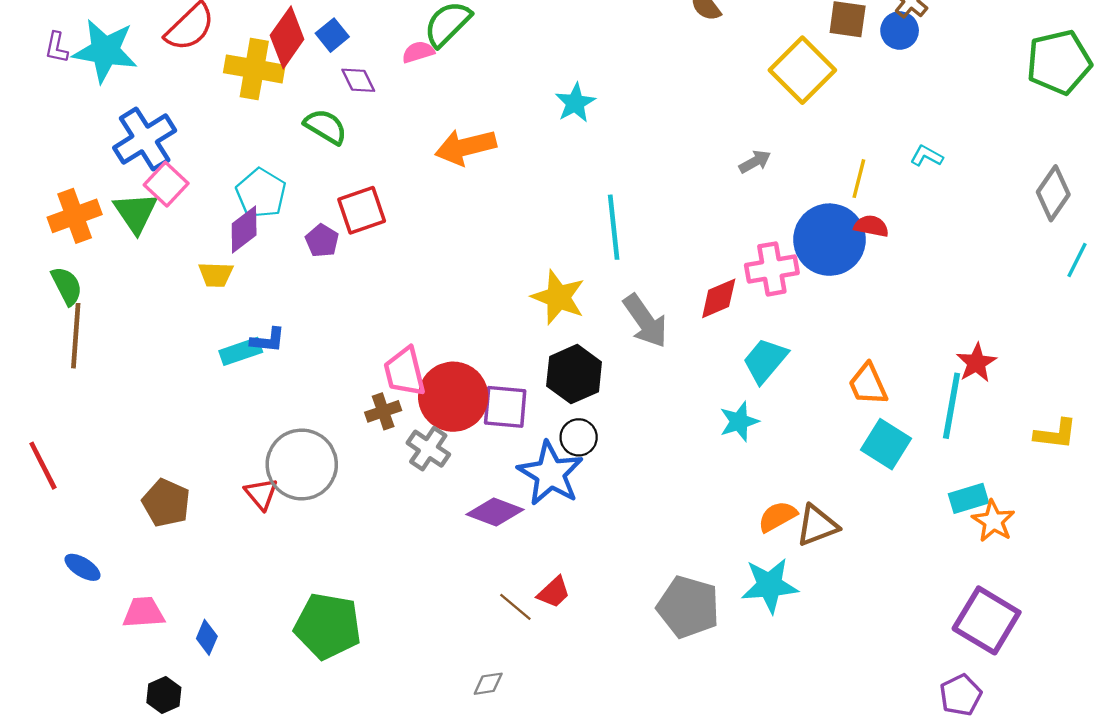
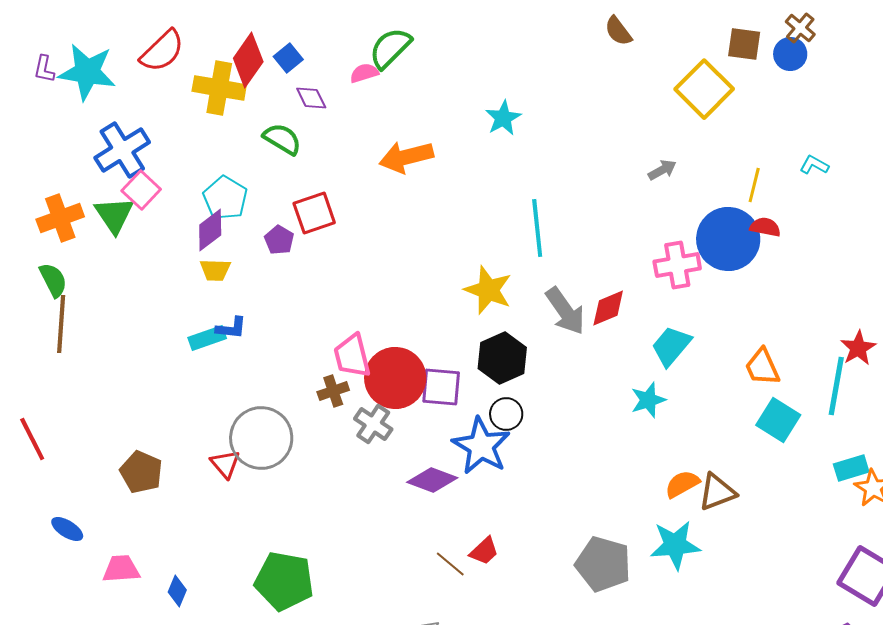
yellow trapezoid: (216, 275) -> (215, 270), moved
red diamond: (719, 298) -> (608, 308), moved

